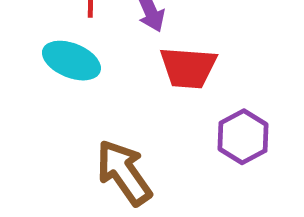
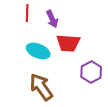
cyan ellipse: (71, 61) -> (38, 51), moved

